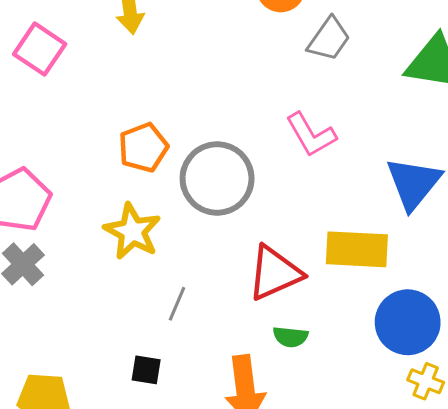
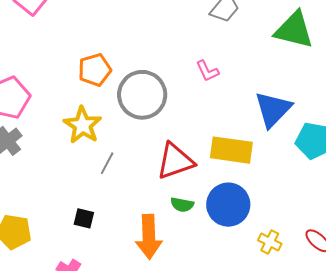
pink L-shape: (311, 135) -> (207, 71), size x0.7
gray line: (177, 304) -> (107, 163), moved
blue circle: (408, 322) -> (228, 205), moved

